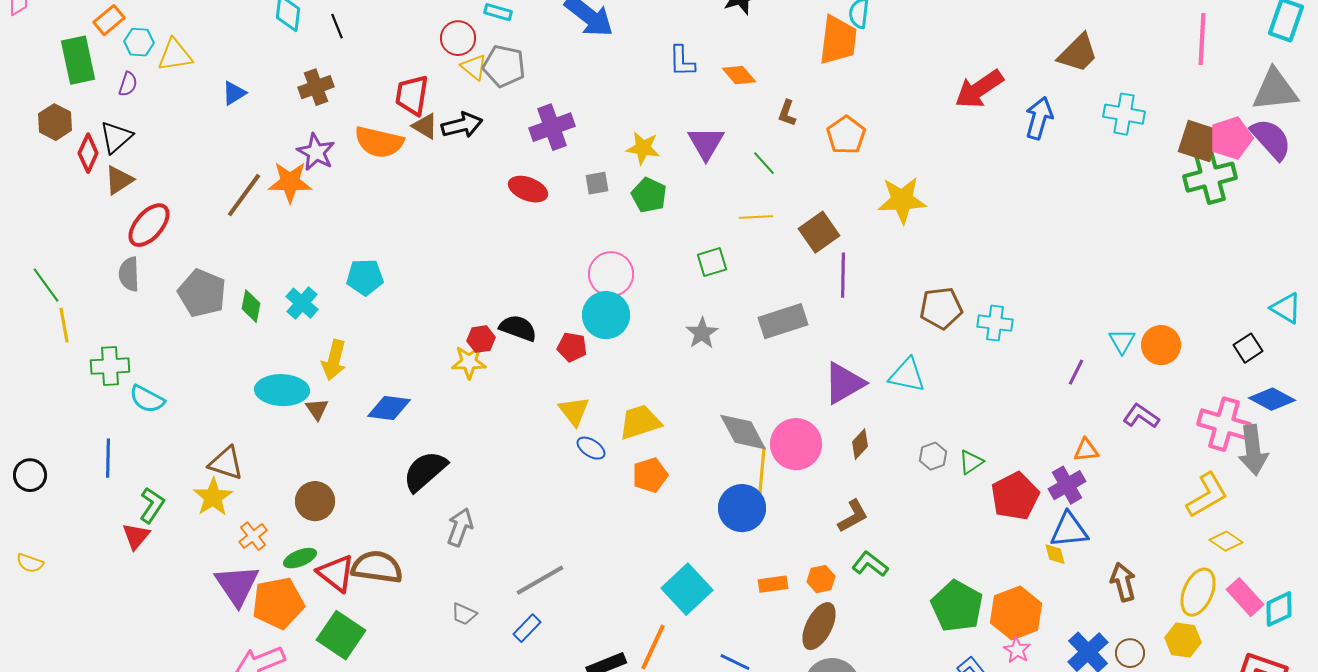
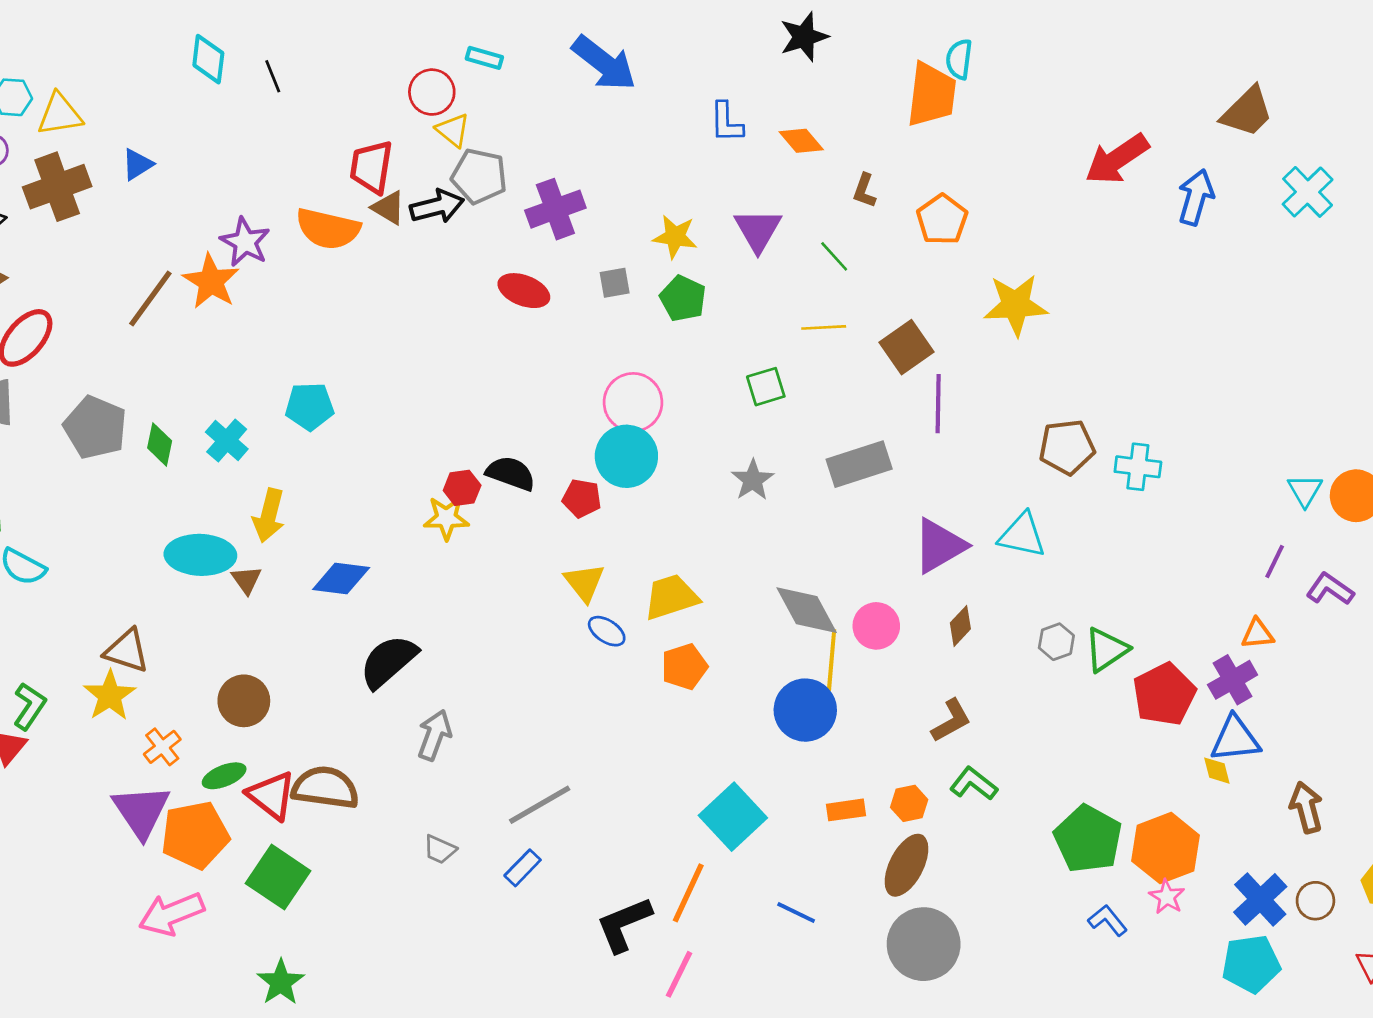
gray pentagon: (504, 66) -> (479, 176), moved
brown cross: (316, 87) -> (57, 187), moved, size x1.4
cyan cross: (1124, 114) -> (1308, 192), turned 36
orange star: (290, 182) -> (211, 281), turned 30
purple line: (1076, 372) -> (1275, 561), moved
pink circle: (796, 444) -> (876, 626), size x0.7
green triangle: (971, 462) -> (1106, 650), size x1.4

